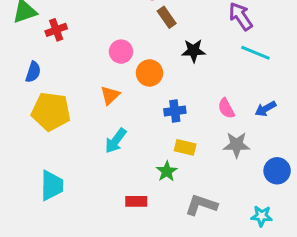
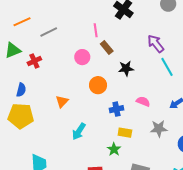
pink circle: (121, 52) -> (82, 57), moved
cyan line: (255, 53) -> (167, 67), turned 42
orange triangle: (110, 95) -> (62, 101), moved
pink semicircle: (226, 108) -> (143, 101), moved, turned 144
yellow pentagon: (51, 111) -> (21, 116), moved

